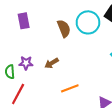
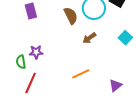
brown arrow: (52, 63) -> (89, 38), moved

